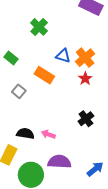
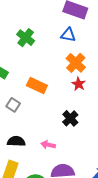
blue triangle: (63, 56) -> (68, 35), moved
black cross: (86, 119) -> (70, 118), moved
black semicircle: (25, 134) -> (16, 141), moved

